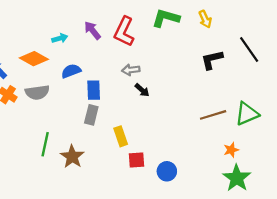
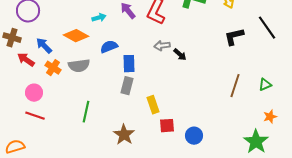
black arrow: (142, 90) -> (180, 55), moved
green triangle: (247, 114) -> (265, 85), size x0.6
brown line: (213, 115) -> (235, 86), turned -55
orange star: (231, 150) -> (270, 117), moved
brown star: (72, 157) -> (124, 135), moved

